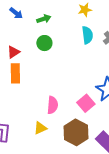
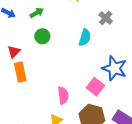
cyan semicircle: (87, 35) -> (85, 37), moved, turned 36

